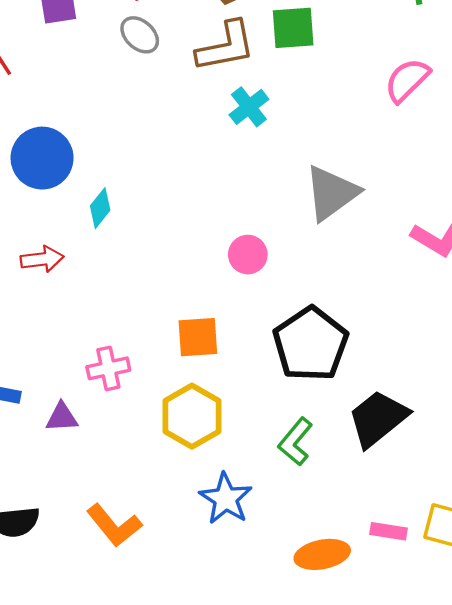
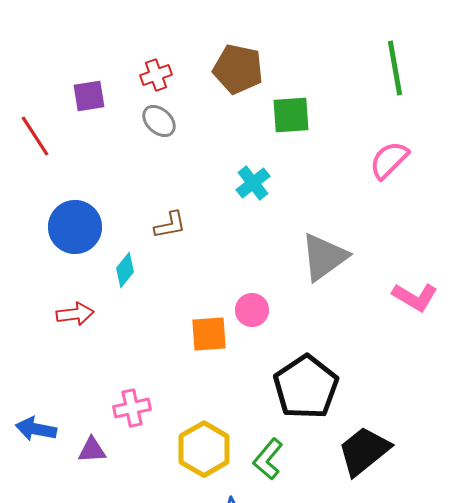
brown L-shape: (226, 46) -> (170, 225), moved, size x0.6
orange square: (198, 337) -> (209, 334), moved
green L-shape: (295, 442) -> (268, 459), moved

